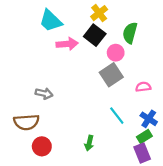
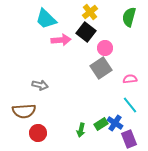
green semicircle: (130, 33) -> (129, 17), moved
cyan line: (117, 116) -> (130, 105), moved
blue cross: (149, 119) -> (115, 123), moved
green rectangle: (144, 136) -> (101, 124), moved

